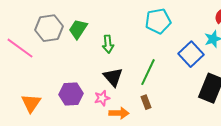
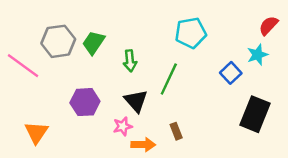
blue square: (191, 54) -> (231, 73), size x0.7
green line: (148, 72) -> (169, 79), moved
purple hexagon: (71, 94) -> (85, 102), moved

